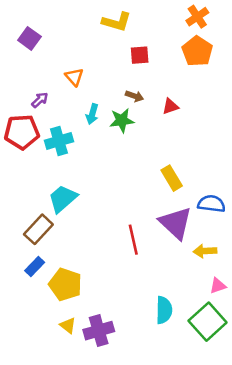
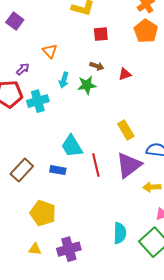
cyan trapezoid: (63, 199) -> (72, 146), moved, turned -80
purple triangle: (176, 223) -> (129, 165), turned 40
red line: (133, 240) -> (96, 165), moved
blue rectangle: (35, 266) -> (58, 170), moved, turned 56
yellow triangle: (68, 325) -> (35, 249), moved, turned -32

